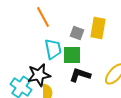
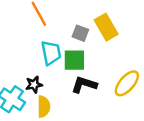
yellow rectangle: (98, 28) -> (106, 27), turned -40
black star: (39, 75) -> (34, 85), size x0.6

